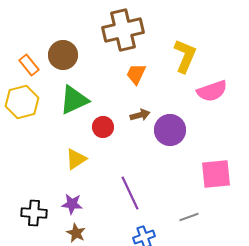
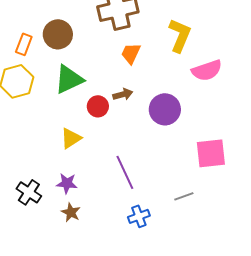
orange rectangle: (29, 65) -> (24, 44), turned 60
brown arrow: (140, 115) -> (123, 94), moved
black cross: (34, 213) -> (29, 192), turned 30

